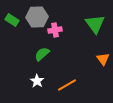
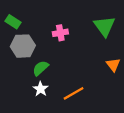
gray hexagon: (37, 17) -> (23, 46), moved
green semicircle: (42, 54) -> (41, 68), moved

